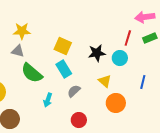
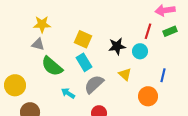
gray semicircle: (74, 91) -> (94, 84), size x1.5
cyan arrow: (48, 100) -> (68, 93), turned 104
orange circle: (116, 103) -> (148, 96), moved

